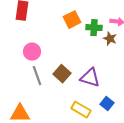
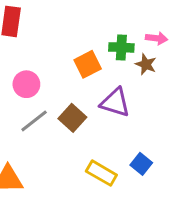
orange square: (72, 20) -> (88, 64), moved
gray line: (37, 76) -> (34, 121), turned 72
purple triangle: (90, 78) -> (115, 103), moved

